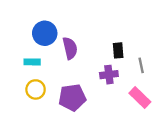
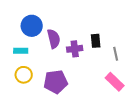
purple cross: (109, 75) -> (75, 49), moved

